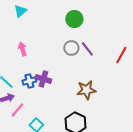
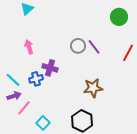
green circle: (74, 19) -> (119, 17), moved
purple cross: (43, 79) -> (50, 68), moved

